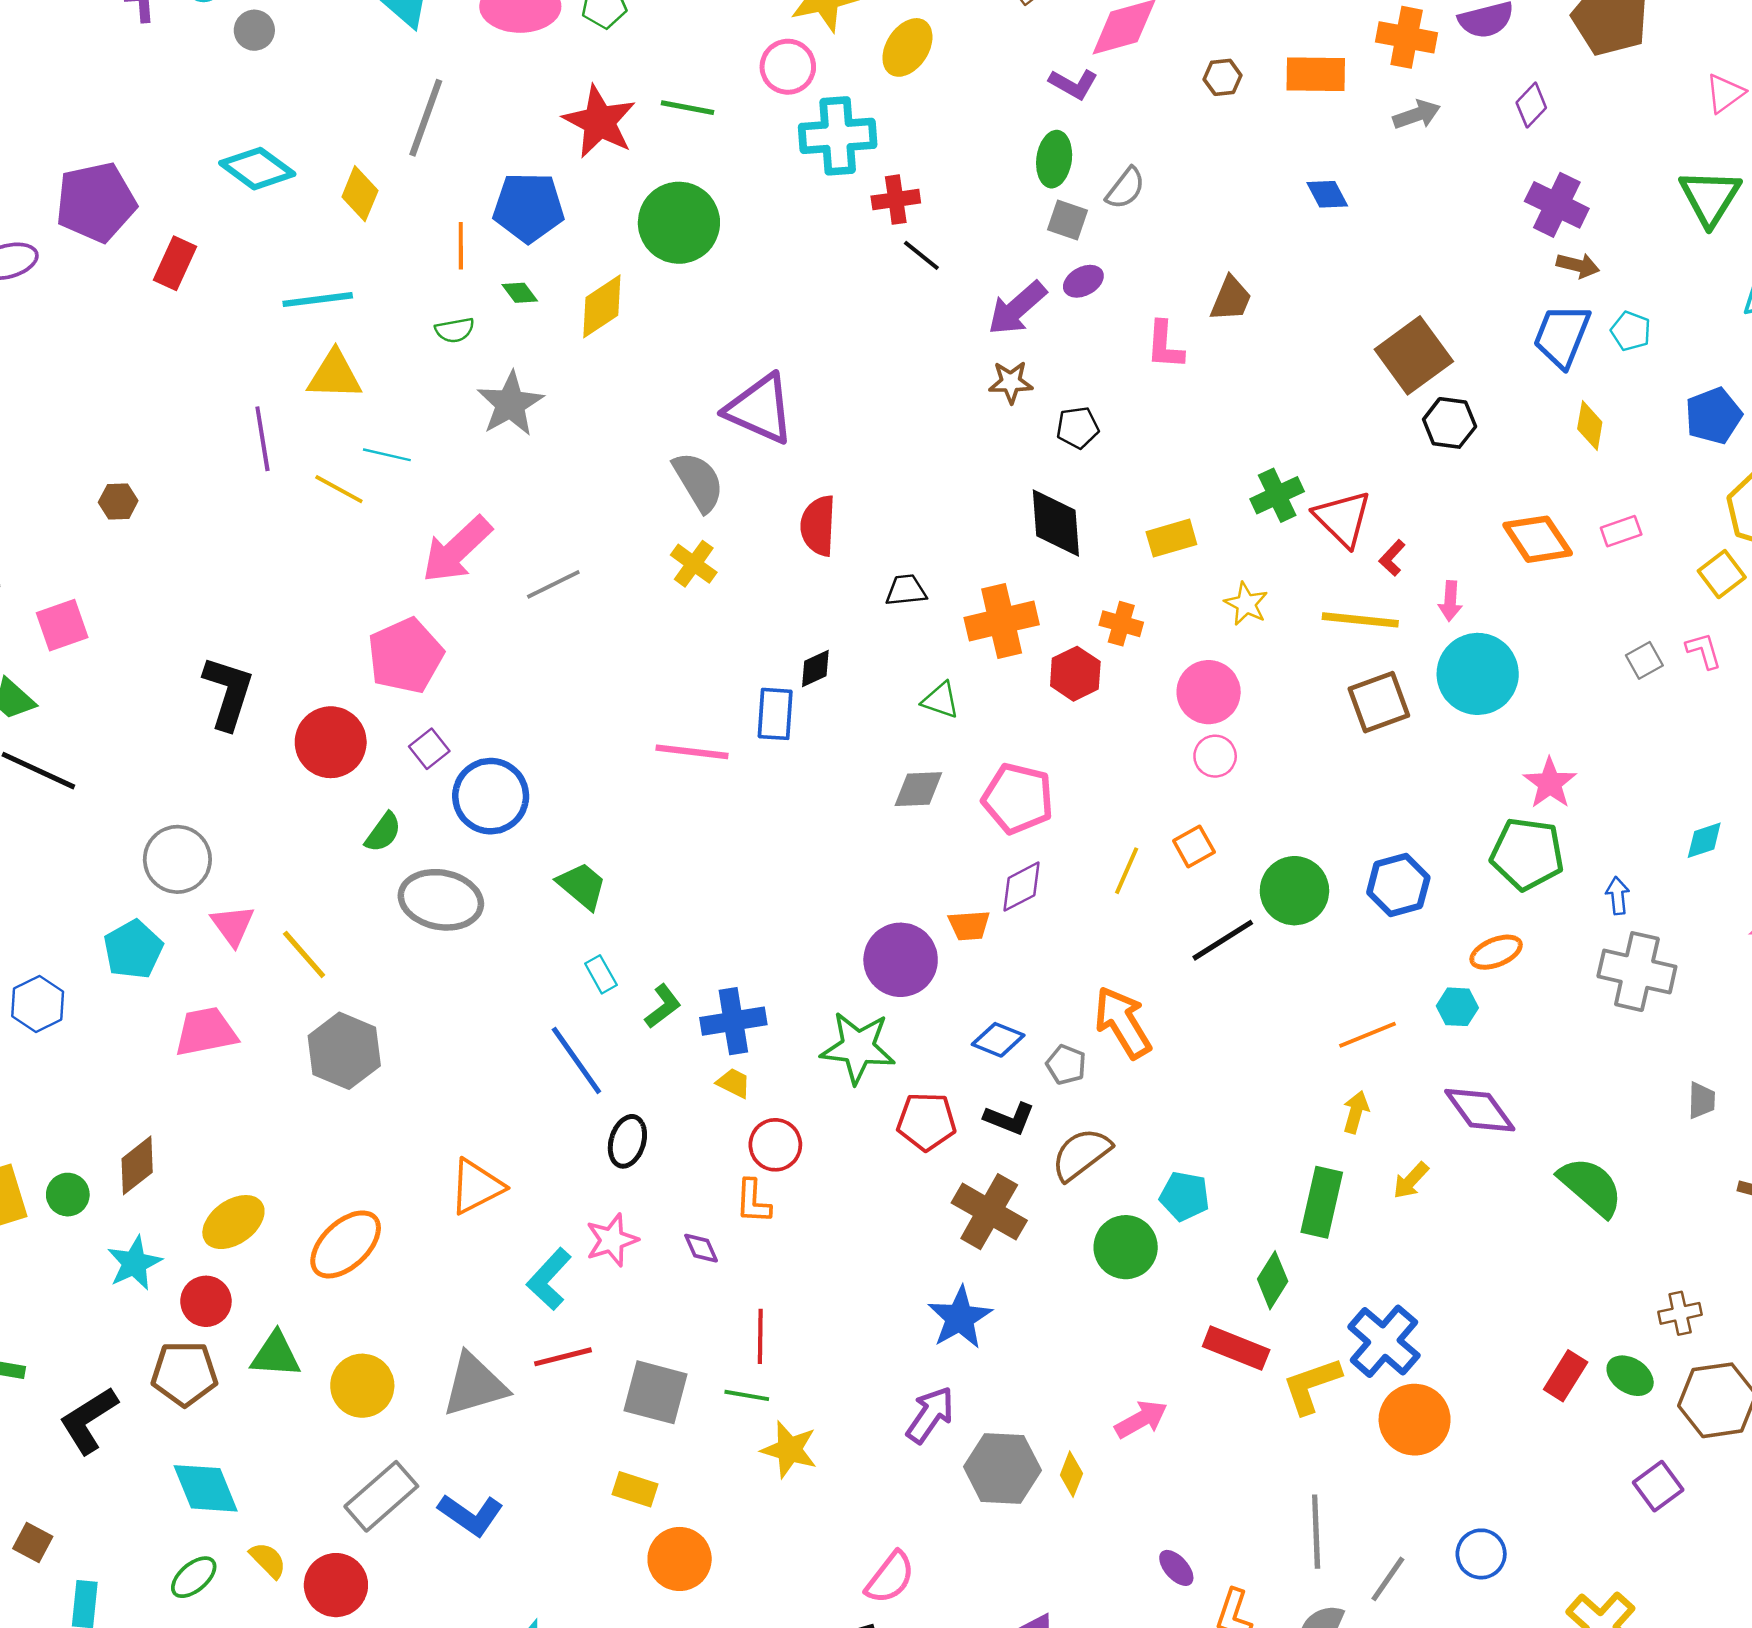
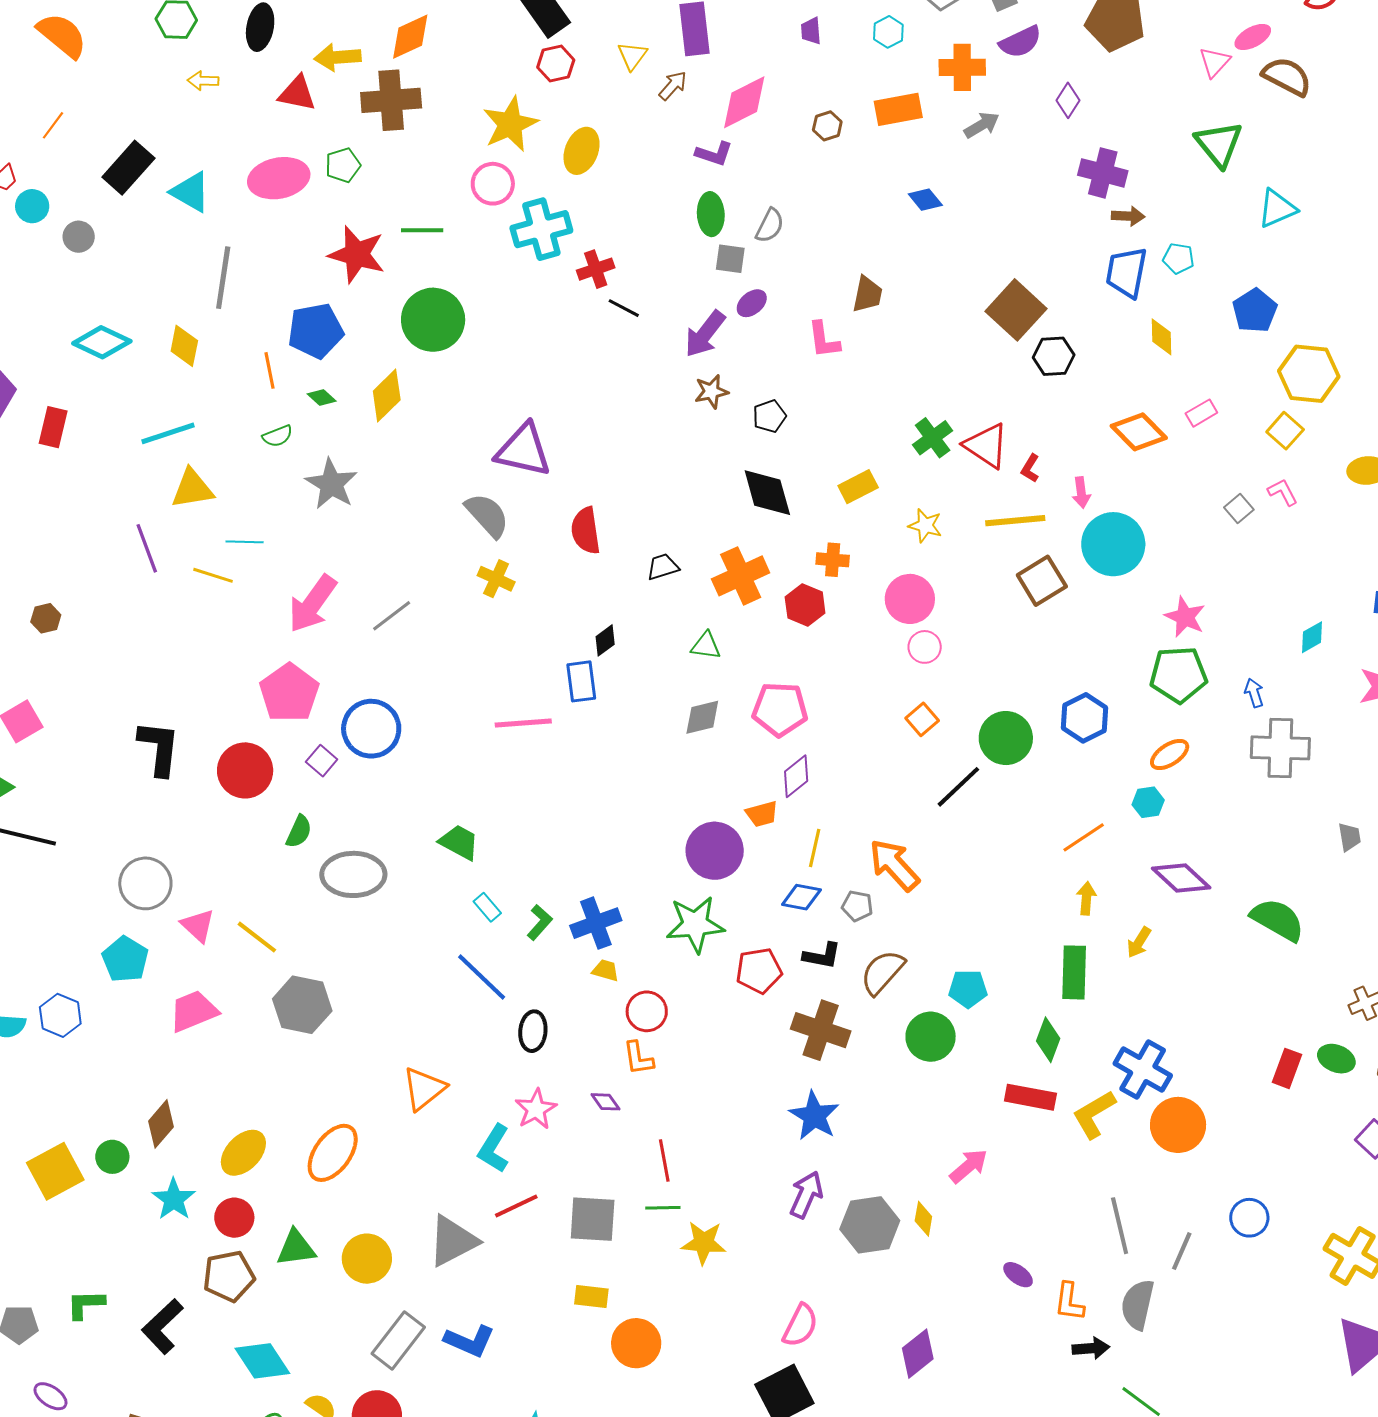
blue circle: (491, 796) -> (371, 729), moved
yellow line: (1127, 871) -> (815, 848), moved

